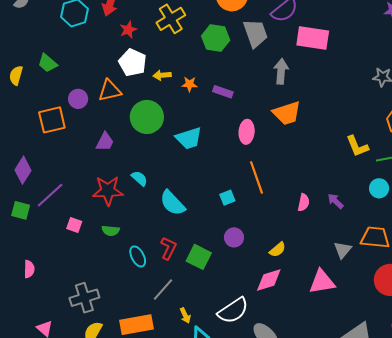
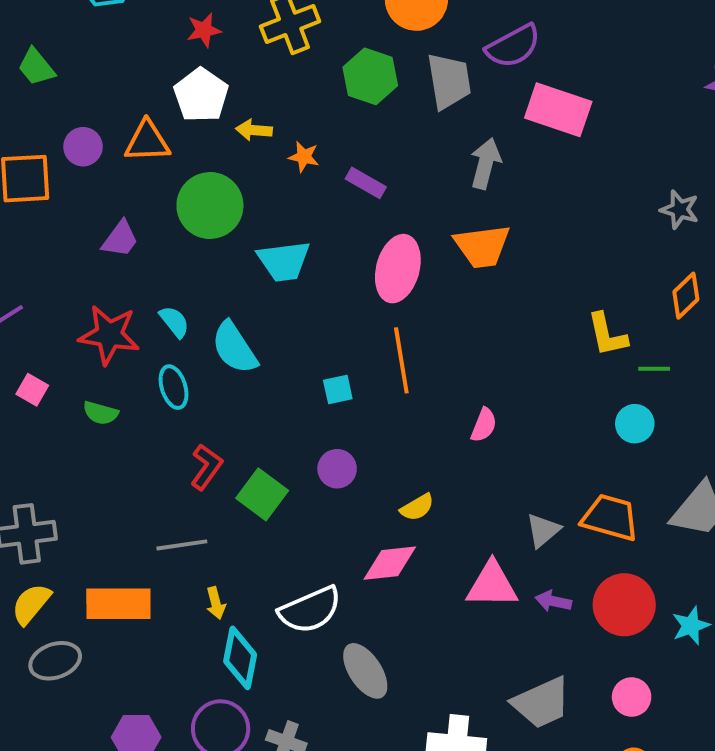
pink ellipse: (247, 132) -> (398, 269), size x1.4
purple arrow: (336, 201) -> (553, 601), moved, turned -42
cyan semicircle: (172, 203) -> (234, 348), moved
cyan ellipse: (138, 256) -> (174, 387), moved
gray line: (163, 289) -> (182, 545), turned 30

